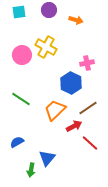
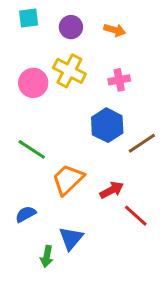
purple circle: (49, 10) -> (71, 27), moved
pink cross: (87, 63) -> (119, 80), moved
brown line: (88, 108) -> (142, 143), moved
orange trapezoid: (55, 110) -> (68, 179), moved

